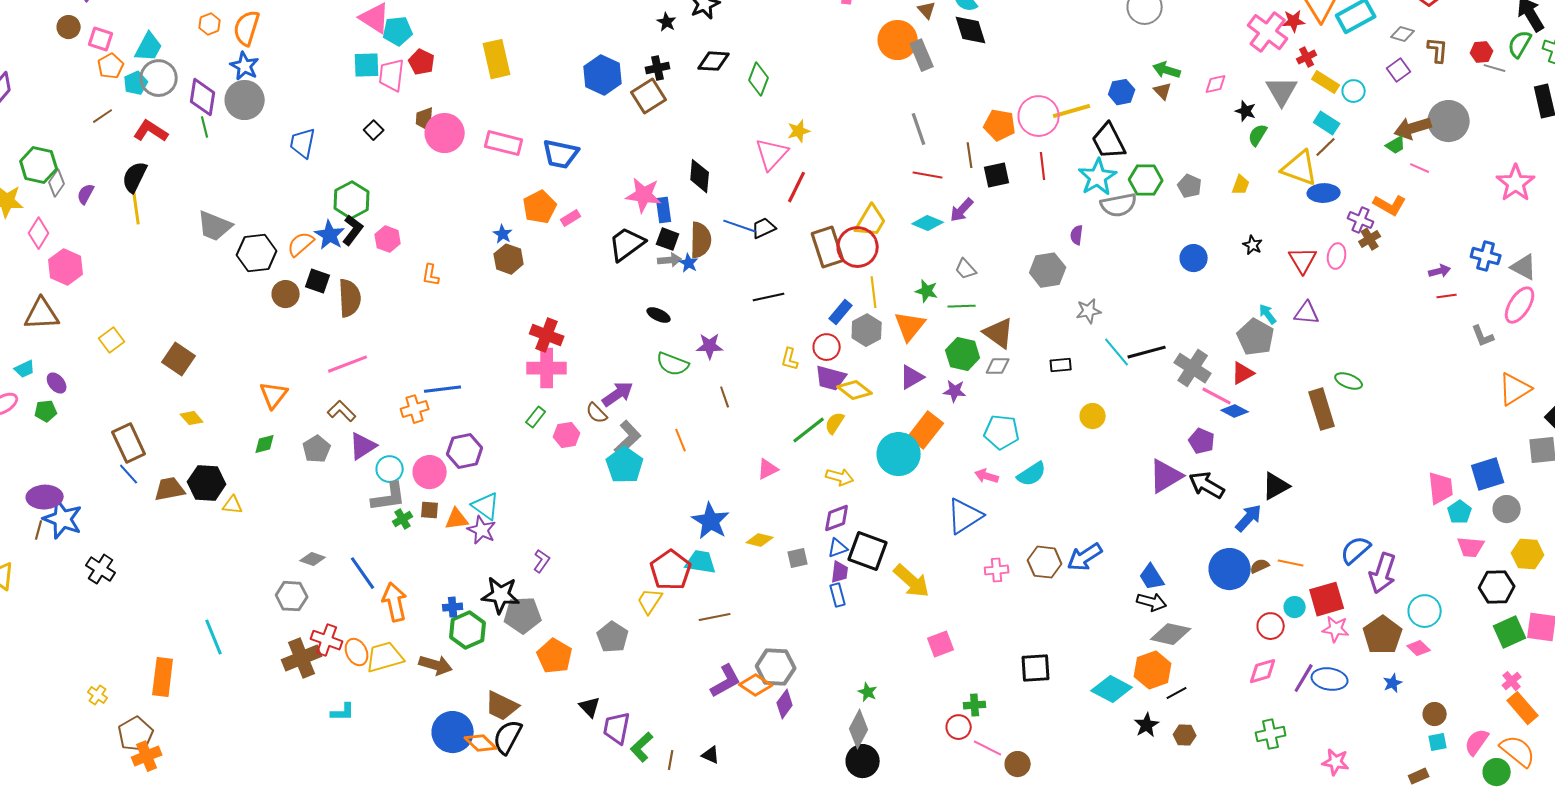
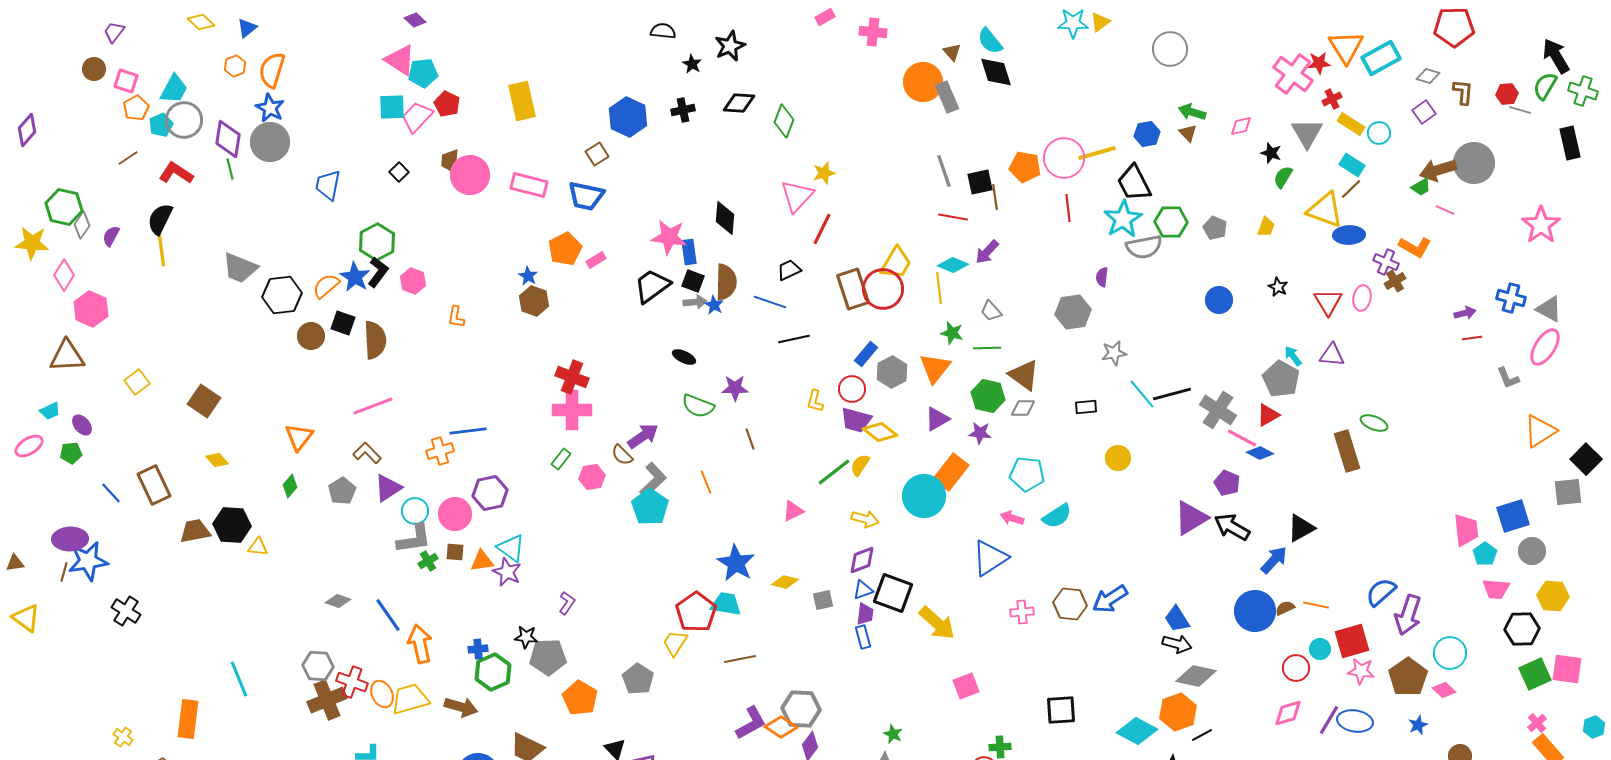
pink trapezoid: (392, 75) -> (417, 117), turned 36
brown square: (649, 96) -> (597, 154), moved, size x0.7
black square: (997, 175) -> (980, 182), moved
blue line: (740, 226) -> (770, 302), moved
yellow line: (874, 292) -> (939, 288), moved
green diamond: (265, 444) -> (290, 486), turned -35
blue line: (129, 474) -> (111, 493), moved
blue star: (63, 519) -> (88, 561), turned -30
black star: (501, 595) -> (526, 637), size x0.6
gray hexagon: (292, 596) -> (318, 666), moved

